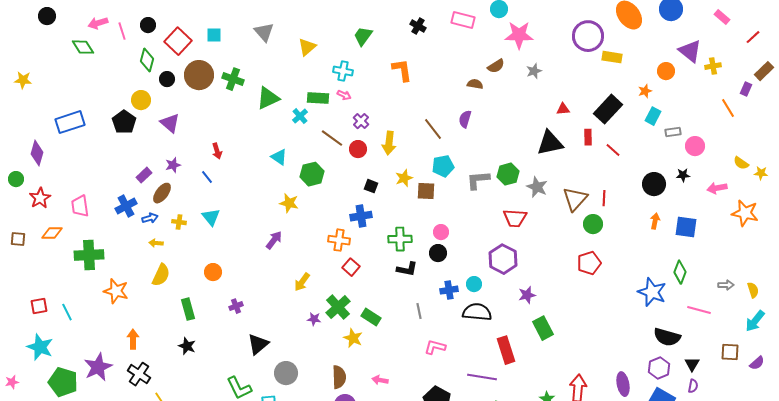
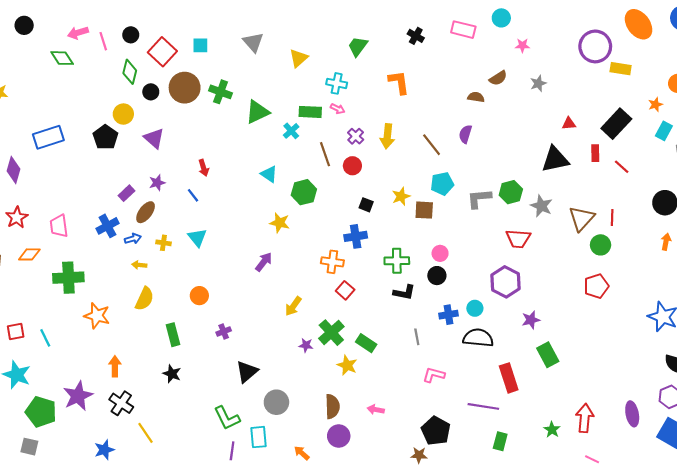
pink star: (519, 35) -> (522, 45), size x0.5
brown line: (332, 138) -> (325, 154), turned 35
yellow arrow: (389, 143) -> (387, 136), moved

